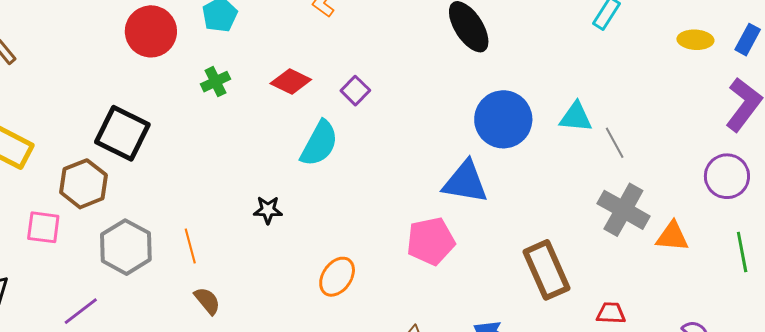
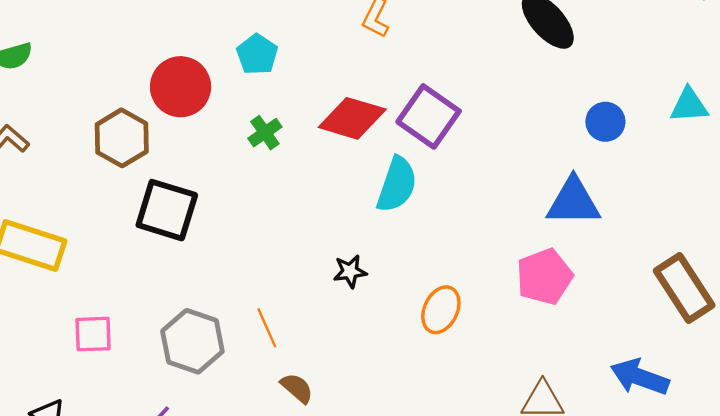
red diamond: (291, 82) -> (352, 118), size x1.4
purple square: (355, 91) -> (429, 116), size x1.8
blue circle: (503, 119) -> (605, 122), size x0.6
brown hexagon: (84, 184) -> (122, 138), moved
orange ellipse: (337, 277) -> (441, 310), moved

